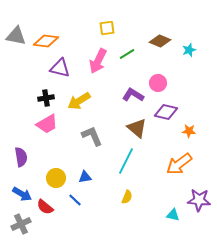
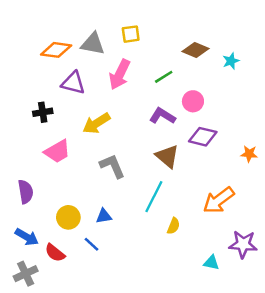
gray triangle: (16, 36) -> (93, 44), moved
green line: (127, 54) -> (164, 77), moved
black cross: (46, 98) -> (43, 112), moved
orange star: (189, 131) -> (249, 154), moved
yellow semicircle: (127, 197) -> (173, 226), moved

